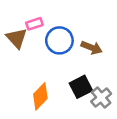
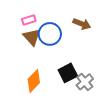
brown triangle: (17, 38) -> (32, 37), moved
brown arrow: (92, 48) -> (82, 24), moved

